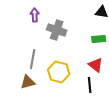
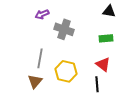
purple arrow: (35, 15) -> (42, 14), turned -112
brown triangle: (28, 82) -> (35, 81), turned -35

